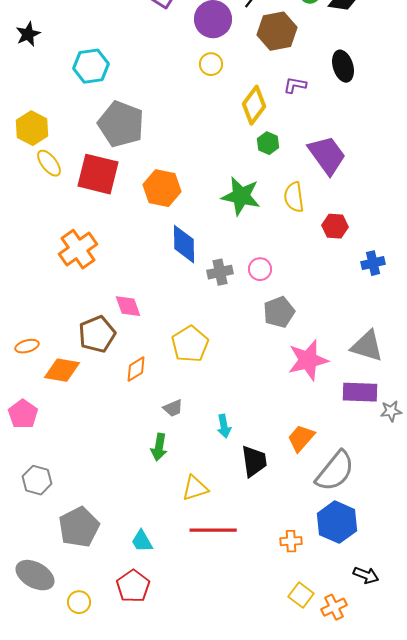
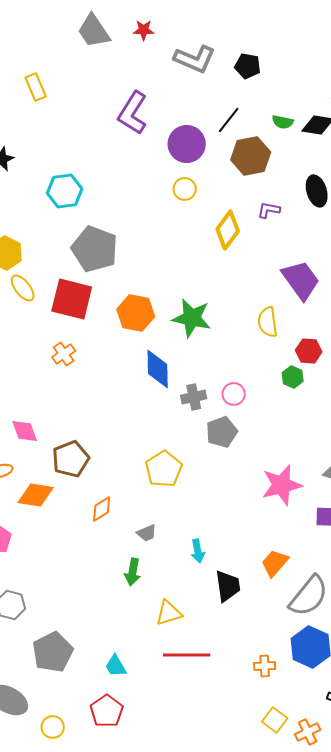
green hexagon: (268, 143) -> (293, 377), moved
green star: (241, 196) -> (192, 318), moved
orange cross: (78, 249) -> (64, 354), moved, size x0.6
pink diamond: (128, 306) -> (25, 431), moved
gray pentagon: (279, 312) -> (222, 432), moved
orange diamond: (136, 369) -> (102, 509), moved

